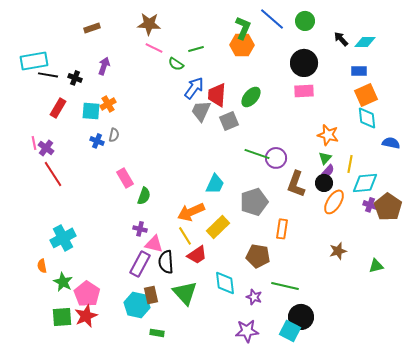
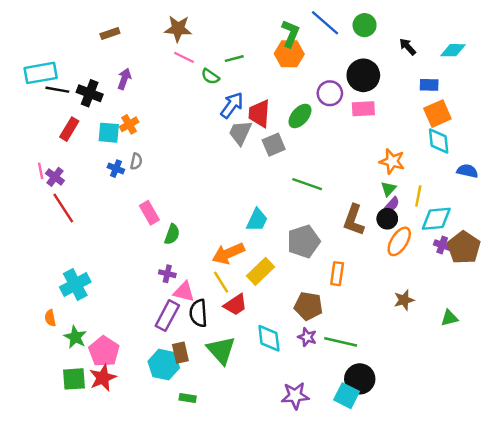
cyan diamond: (365, 42) -> (453, 50), moved
black cross: (75, 78) -> (90, 93), size x1.5
purple circle: (276, 158) -> (330, 93), moved
purple star: (254, 297) -> (307, 337), moved

